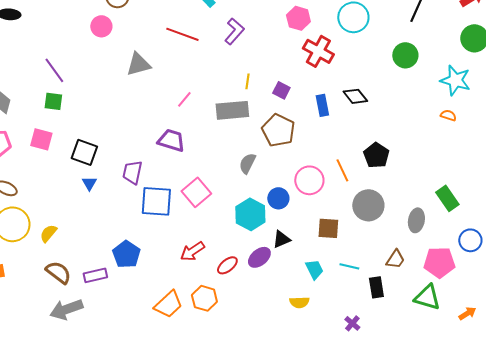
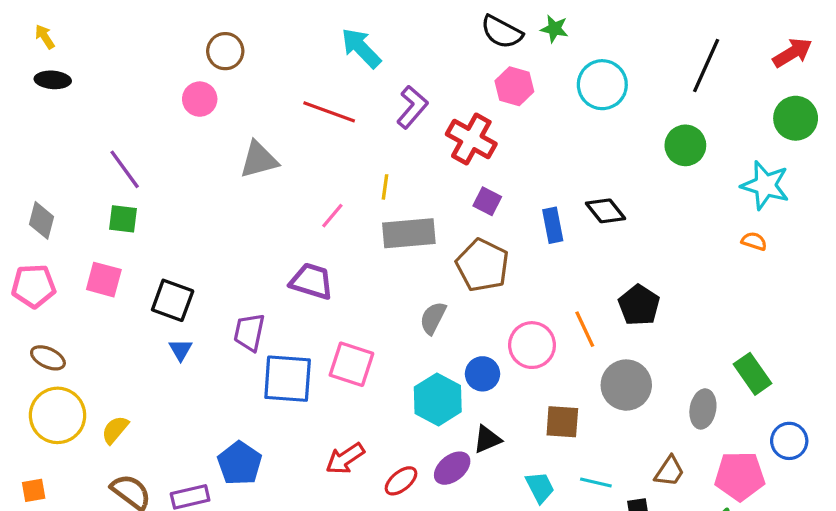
red cross: (318, 51) -> (471, 139), moved
yellow line: (247, 81) -> (385, 187), moved
pink square: (196, 192) -> (351, 364), turned -32

